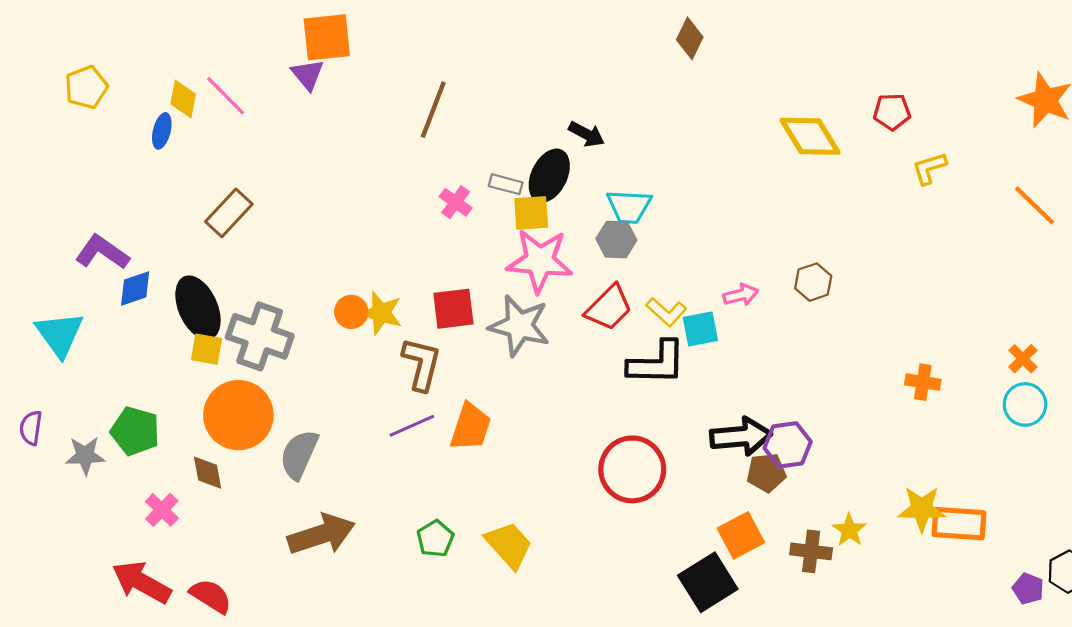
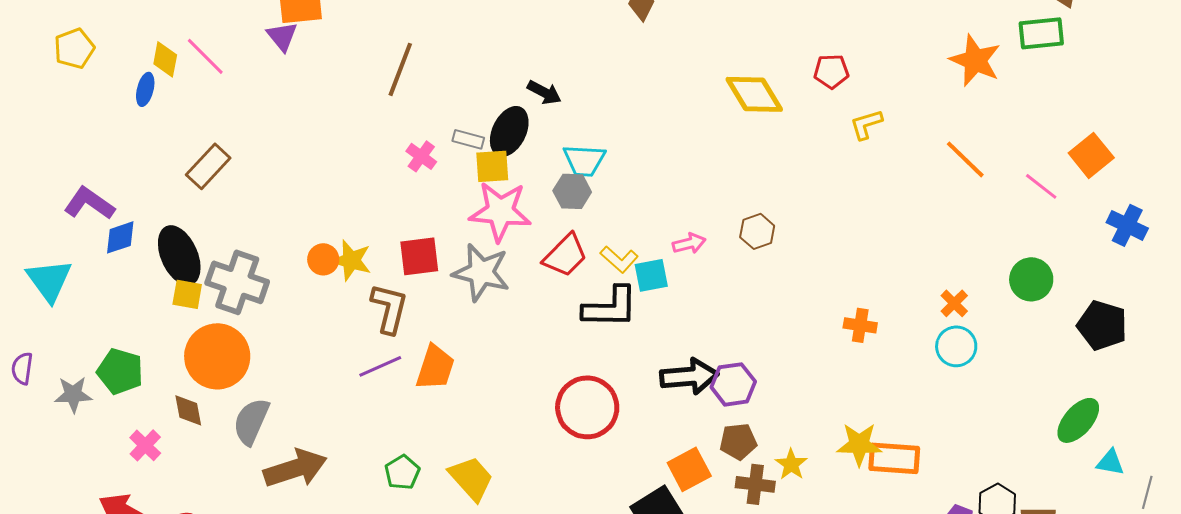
gray semicircle: (299, 455) -> (251, 421), moved
brown pentagon: (766, 473) -> (738, 441), moved

